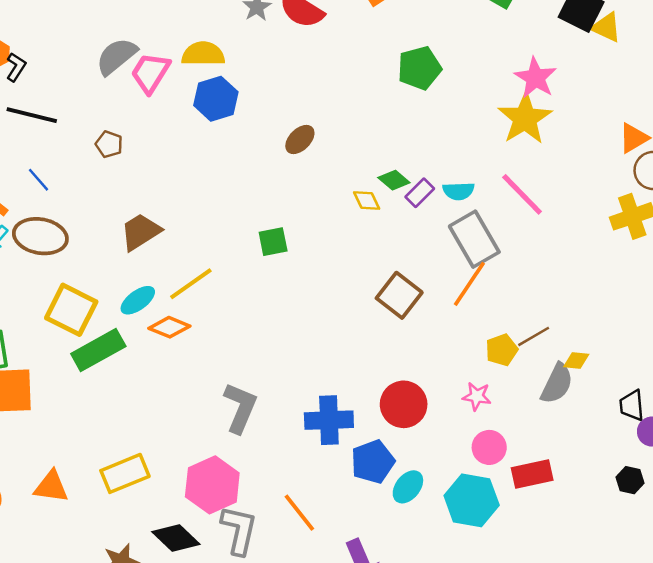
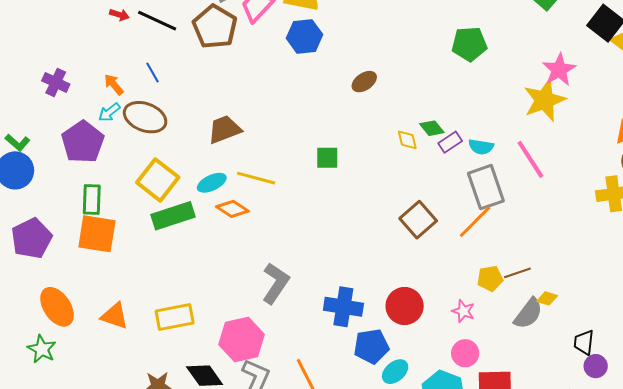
brown pentagon: (109, 144) -> (215, 27), moved, size x2.0
yellow line: (191, 284) -> (256, 178), turned 39

